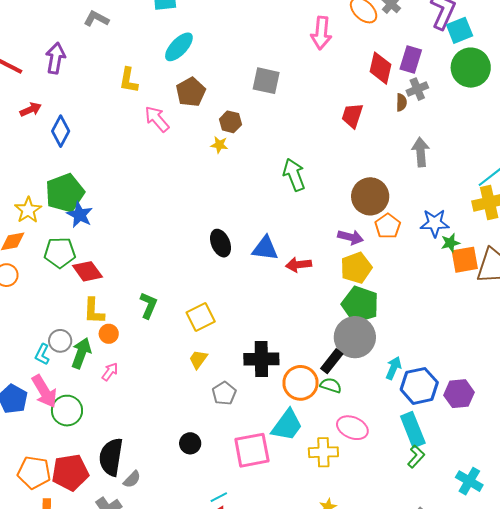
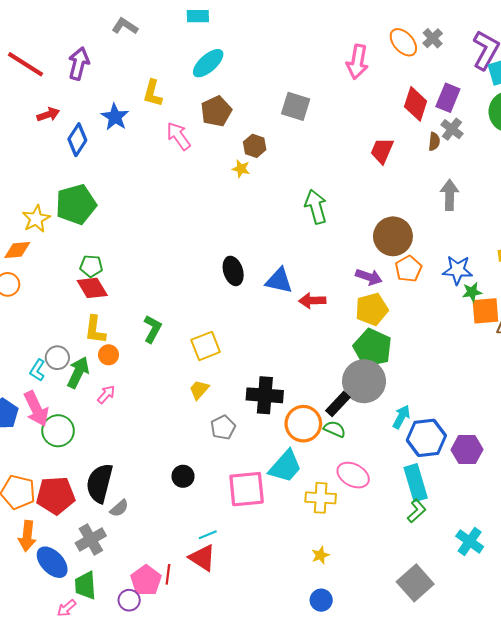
gray cross: (417, 89) -> (452, 129), turned -35
blue star: (80, 215) -> (115, 117), moved
green pentagon: (60, 253) -> (91, 266), moved, size x0.7

